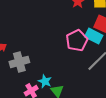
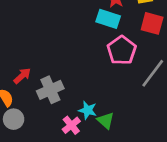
cyan rectangle: (94, 36) -> (108, 19), moved

